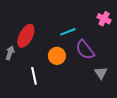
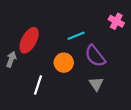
gray triangle: (101, 73) -> (96, 84), moved
white line: (34, 76) -> (38, 85), turned 30

